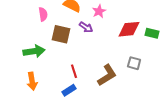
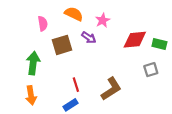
brown square: (61, 34) -> (62, 45), turned -30
green arrow: (34, 51) -> (33, 63), turned -75
gray square: (134, 63) -> (151, 70), moved, turned -32

